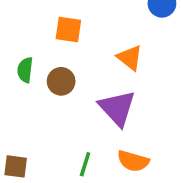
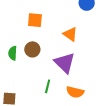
green semicircle: (25, 70) -> (13, 53), moved
green line: (85, 164) -> (48, 86), moved

